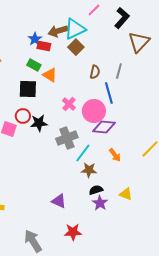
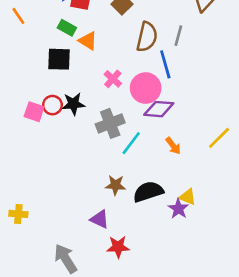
brown semicircle: (95, 72) -> (147, 37), size x1.6
red circle: (23, 116) -> (52, 105), moved
brown star: (89, 170) -> (115, 185), moved
black semicircle: (96, 190) -> (148, 192), size x1.6
purple triangle: (59, 201) -> (100, 219), moved
purple star: (100, 203) -> (178, 209), moved

